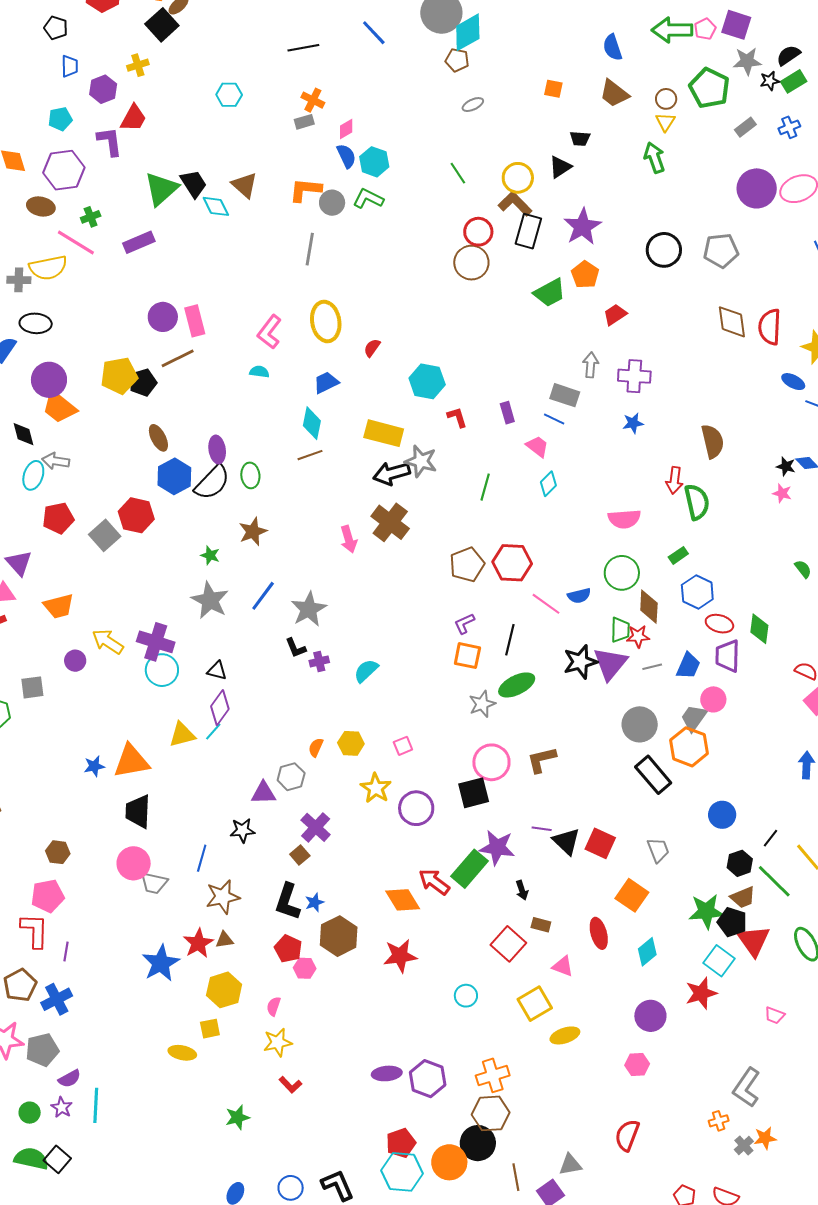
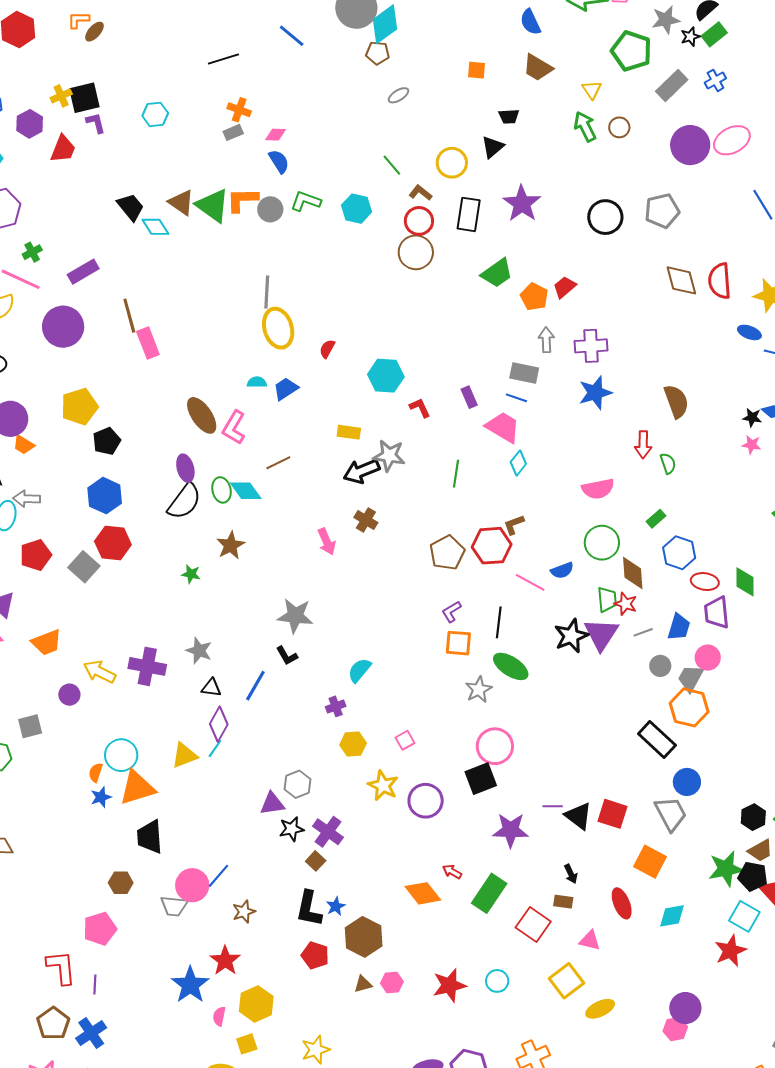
black square: (162, 25) -> (84, 98), moved, turned 36
brown circle: (666, 99) -> (619, 127), moved
gray rectangle: (745, 127) -> (672, 85), size x1.5
pink diamond: (346, 129) -> (276, 135), turned 40
purple L-shape: (110, 141) -> (96, 123), moved, size x0.7
cyan hexagon: (374, 162) -> (357, 209), moved
green triangle: (161, 189) -> (213, 206), moved, turned -36
brown L-shape: (515, 204) -> (420, 193), moved, size x0.7
gray line: (310, 249) -> (267, 292), moved
orange pentagon: (585, 275) -> (534, 297), moved
purple circle: (163, 317) -> (63, 327), moved, size x1.4
pink L-shape: (269, 332) -> (234, 428), moved
brown line: (178, 358) -> (129, 316), moved, turned -72
cyan semicircle: (259, 372) -> (257, 382), moved
black pentagon: (143, 382) -> (107, 441), moved
orange trapezoid: (59, 407) -> (24, 445), size x0.6
cyan diamond: (312, 423) -> (246, 491), moved, turned -40
blue star: (633, 423) -> (595, 393), size x1.6
yellow rectangle: (384, 433) -> (349, 432), size x0.6
brown ellipse: (158, 438) -> (202, 415), moved, size x1.4
pink trapezoid: (537, 446) -> (503, 427), size x1.5
blue hexagon: (174, 476) -> (105, 496), moved
green semicircle: (697, 502) -> (668, 463), size x0.6
brown cross: (390, 522) -> (366, 520), size x0.6
blue line: (263, 596) -> (255, 686), moved
gray star: (210, 600) -> (199, 651), moved, size x0.7
gray star: (309, 609) -> (295, 616), turned -30
red star: (638, 636) -> (626, 604), turned 30
purple cross: (319, 661) -> (336, 706), moved
cyan circle: (162, 670) -> (121, 755), moved
green ellipse: (517, 685) -> (511, 666), turned 66
gray circle: (640, 724) -> (660, 666), moved, size x0.6
orange semicircle: (316, 747) -> (96, 773), moved
brown L-shape: (542, 760) -> (514, 525), moved, size x0.7
blue circle: (722, 815) -> (687, 782), moved
black star: (242, 830) -> (292, 829), moved
gray trapezoid: (658, 850) -> (671, 814), size x1.4
brown hexagon: (58, 852) -> (121, 883), moved
blue line: (202, 858) -> (218, 876), turned 32
pink circle: (134, 863) -> (192, 885), moved
green rectangle: (470, 869) -> (489, 893), moved
red arrow: (434, 882) -> (452, 872), size x0.6
black arrow: (522, 890) -> (571, 874), moved
pink pentagon: (48, 896) -> (100, 929), moved
brown star: (223, 897) -> (244, 912), size x0.7
brown triangle: (224, 940) -> (363, 984), moved
cyan diamond: (647, 952) -> (672, 916), turned 36
red star: (400, 956) -> (449, 985), moved
pink hexagon: (305, 968) -> (392, 983), moved
pink semicircle: (274, 1006) -> (219, 1016), moved
purple circle: (650, 1016) -> (685, 1008), moved

